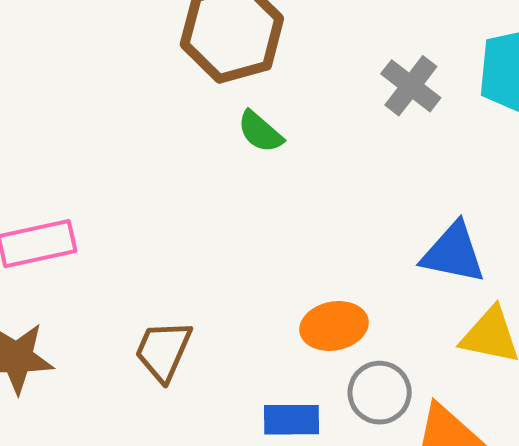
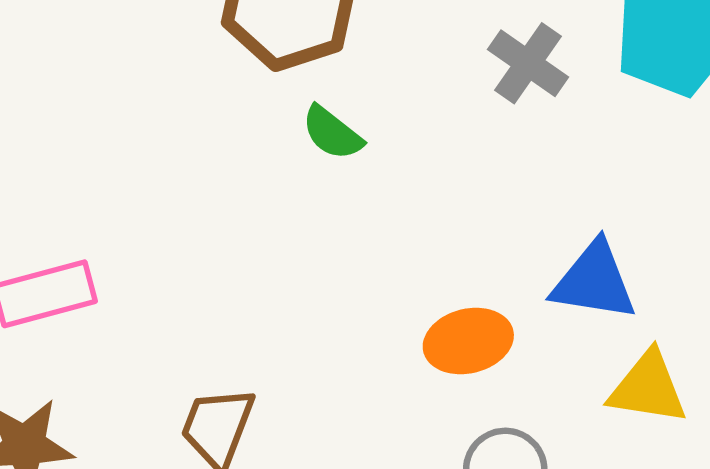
orange ellipse: (334, 326) -> (468, 341), moved

